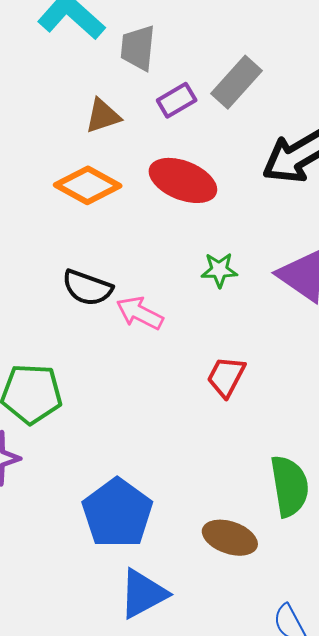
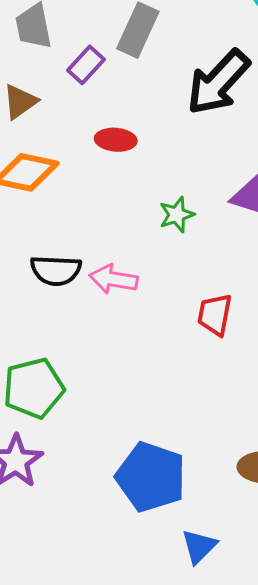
red ellipse: (183, 180) -> (116, 140), size x0.6
blue triangle: (143, 594) -> (199, 546), size x0.7

